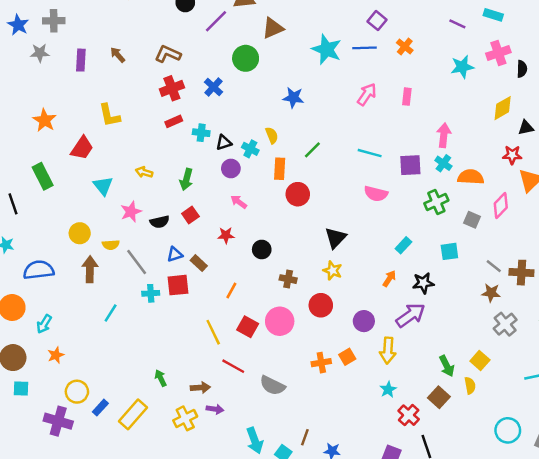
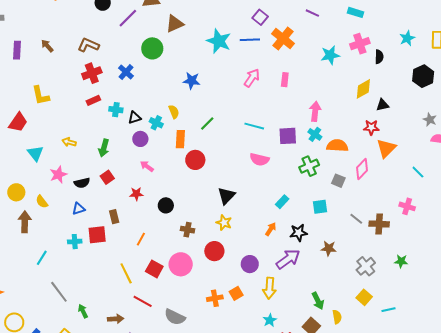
purple line: (457, 24) -> (312, 13), moved
orange cross: (405, 46) -> (283, 39), size x1.6
yellow semicircle: (111, 245) -> (42, 202), turned 56
blue triangle: (175, 254) -> (78, 209), moved
gray line: (137, 262) -> (59, 292), moved
brown rectangle: (199, 263) -> (114, 217), turned 32
brown star: (491, 293) -> (329, 248), moved
yellow square: (480, 361) -> (364, 297), moved

